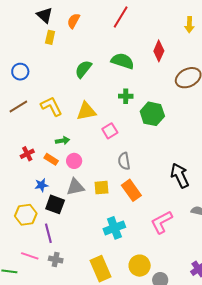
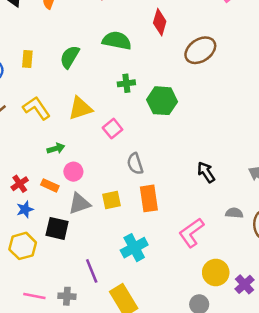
yellow rectangle: (50, 37) -> (27, 59), moved
red cross: (27, 154) -> (20, 184), moved
orange rectangle: (51, 159) -> (50, 185), moved
black arrow: (180, 176) -> (206, 172), size x0.7
blue star: (41, 185) -> (25, 209), moved
orange rectangle: (131, 190) -> (149, 198), turned 35
purple line: (48, 233) -> (92, 271), moved
yellow circle: (140, 266) -> (216, 272), moved

